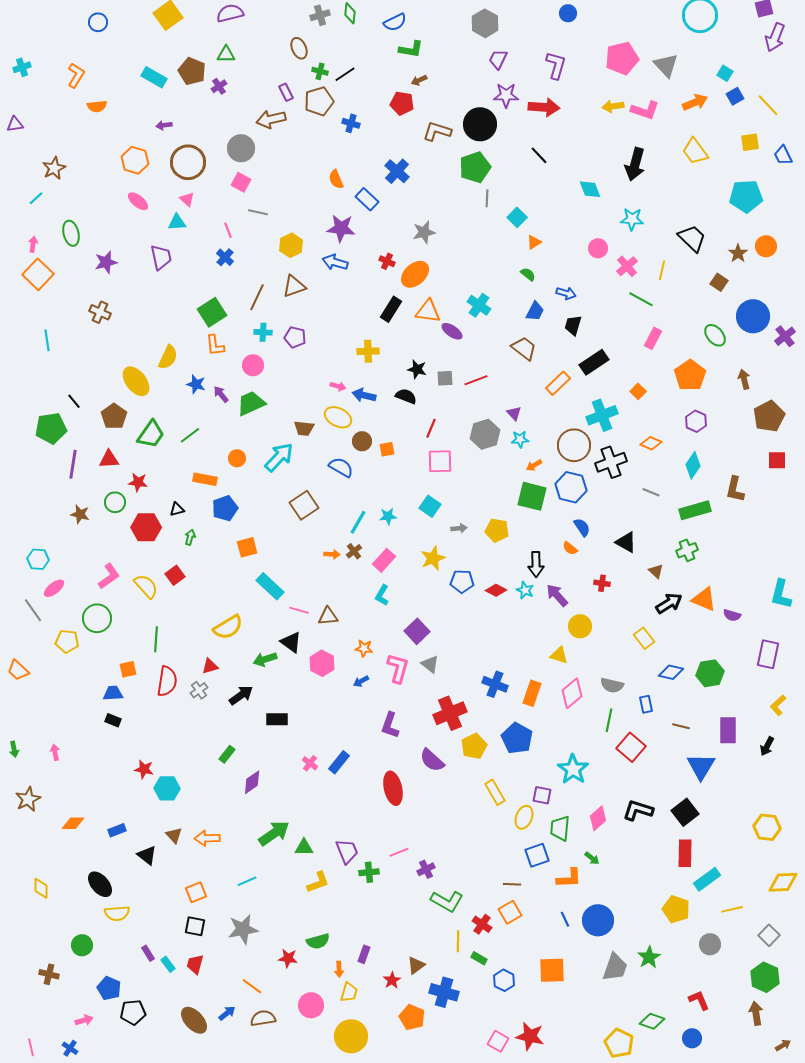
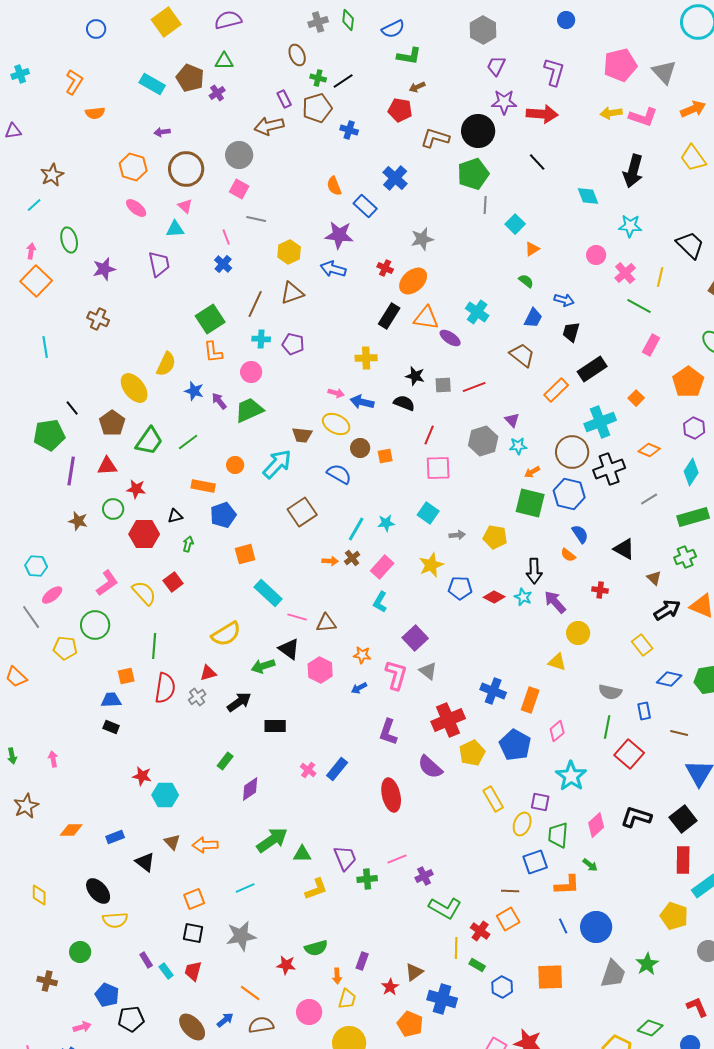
gray line: (651, 492) -> (649, 499), turned -54
pink diamond: (572, 693) -> (557, 731), moved, size x0.7

